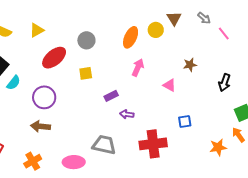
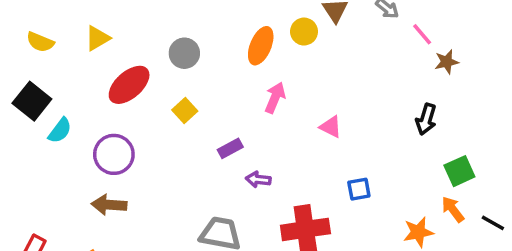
brown star: (190, 65) -> (447, 62), moved
yellow square: (86, 73) -> (185, 110), turned -32

